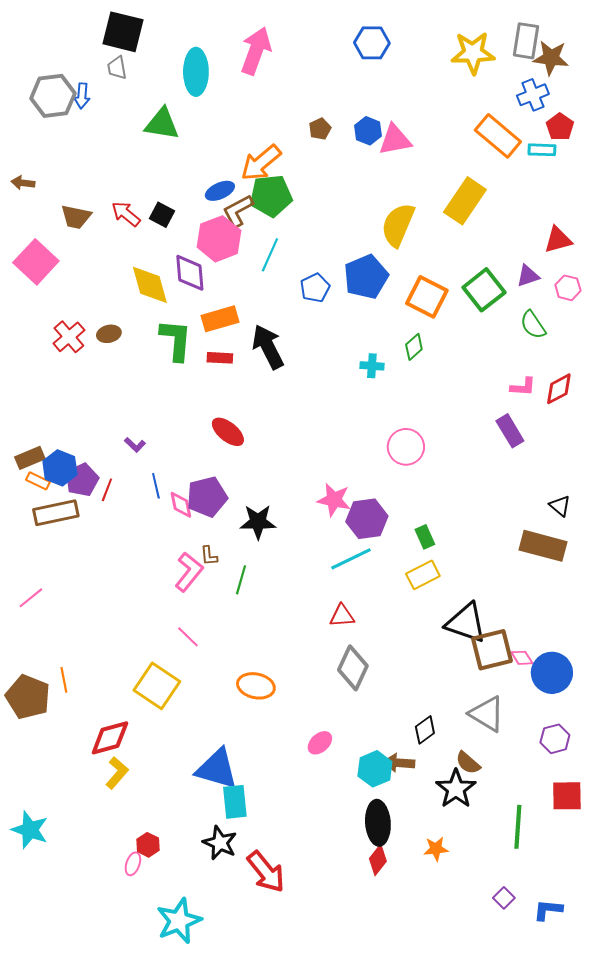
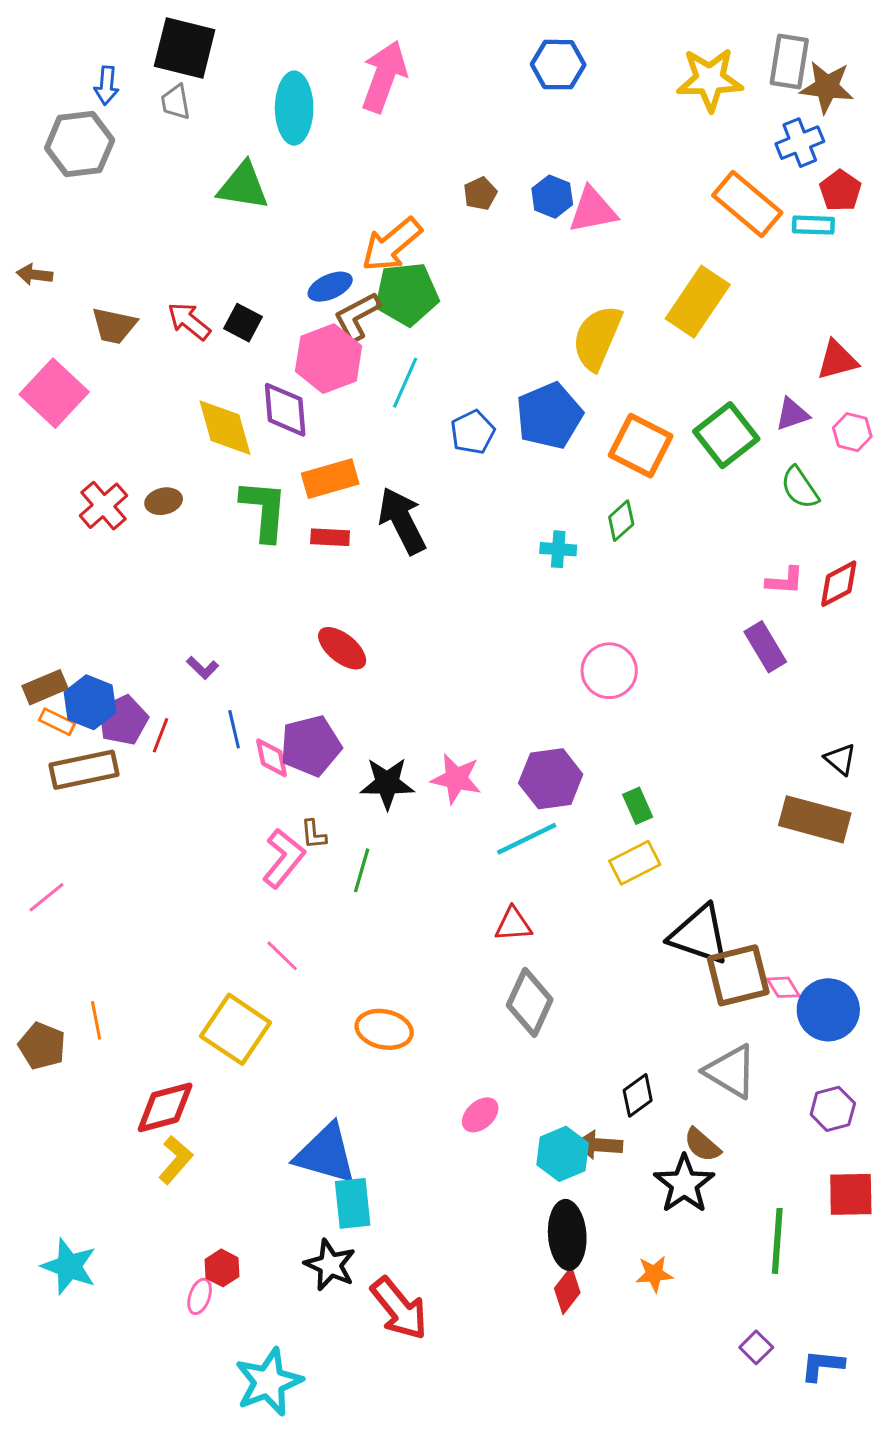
blue arrow: (82, 96) -> (107, 86), moved
pink star: (334, 500) -> (456, 779), moved
brown pentagon: (28, 697) -> (42, 1046), size x0.7
cyan star: (30, 830) -> (69, 1266), moved

